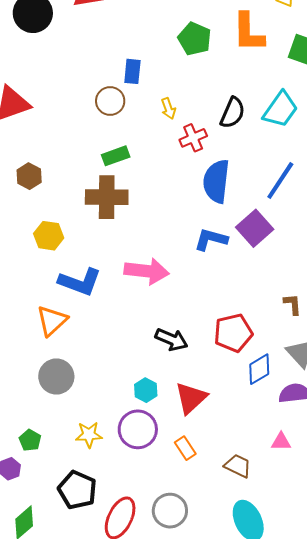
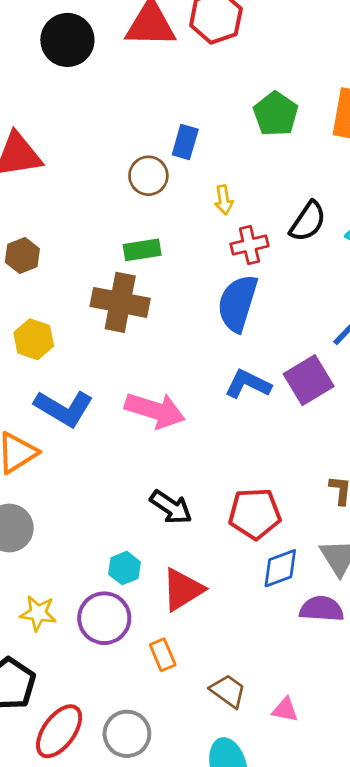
blue semicircle: (216, 181) -> (237, 303), moved
pink triangle: (281, 442) -> (285, 710), moved

